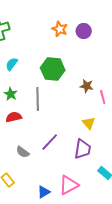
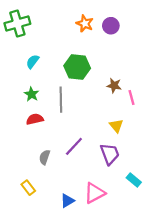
purple trapezoid: (83, 149) -> (110, 154), turned -30
gray semicircle: (23, 152) -> (45, 157), turned 72

